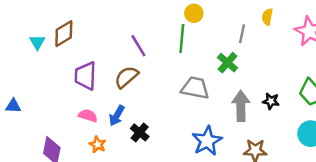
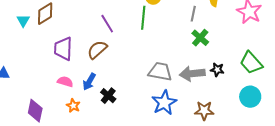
green cross: (228, 63) -> (200, 38), moved
gray trapezoid: (195, 88) -> (160, 72), moved
gray arrow: (241, 106) -> (192, 74), turned -95

